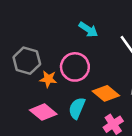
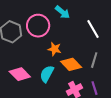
pink circle: (75, 67) -> (38, 26), moved
orange star: (48, 79) -> (54, 49), moved

